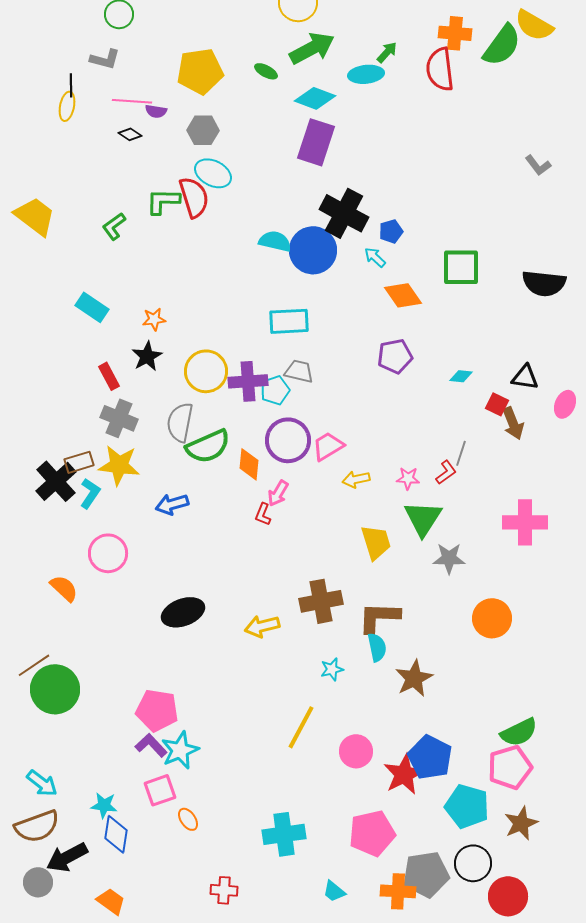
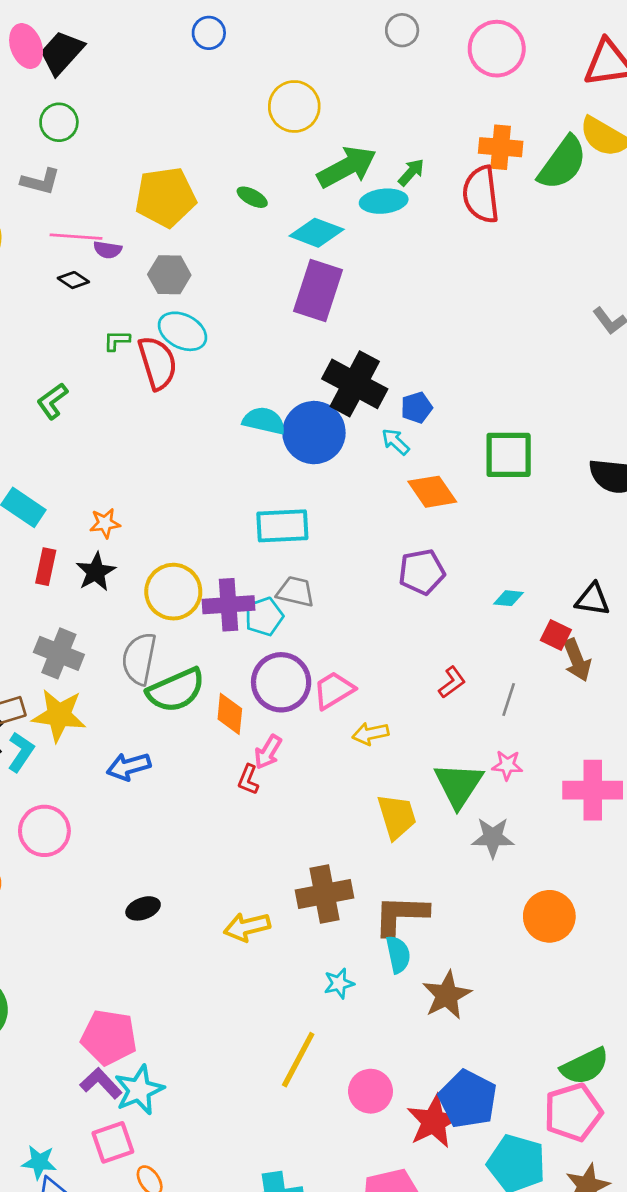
green arrow: (312, 48) -> (347, 167), moved
green L-shape: (163, 201) -> (117, 341), moved, size x0.6
red rectangle: (109, 376) -> (46, 567), moved, turned 40
red L-shape: (446, 472) -> (452, 682), moved
pink star: (408, 478) -> (507, 765), moved
black ellipse: (183, 612) -> (143, 908), size x0.6

